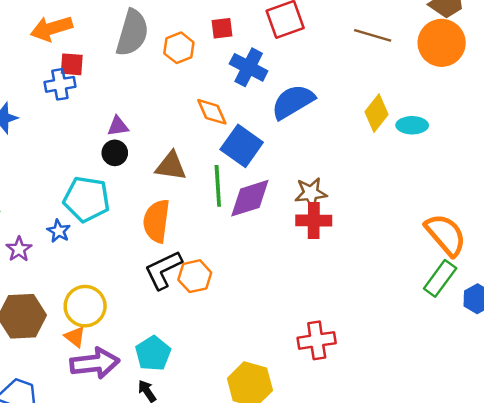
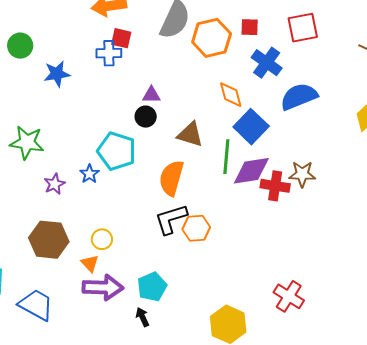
orange hexagon: (179, 48) -> (212, 38), size x1.5
red cross: (314, 220) -> (275, 186), moved
yellow circle: (85, 306) -> (102, 239), size x0.6
red cross: (317, 340) -> (289, 296), turned 32

